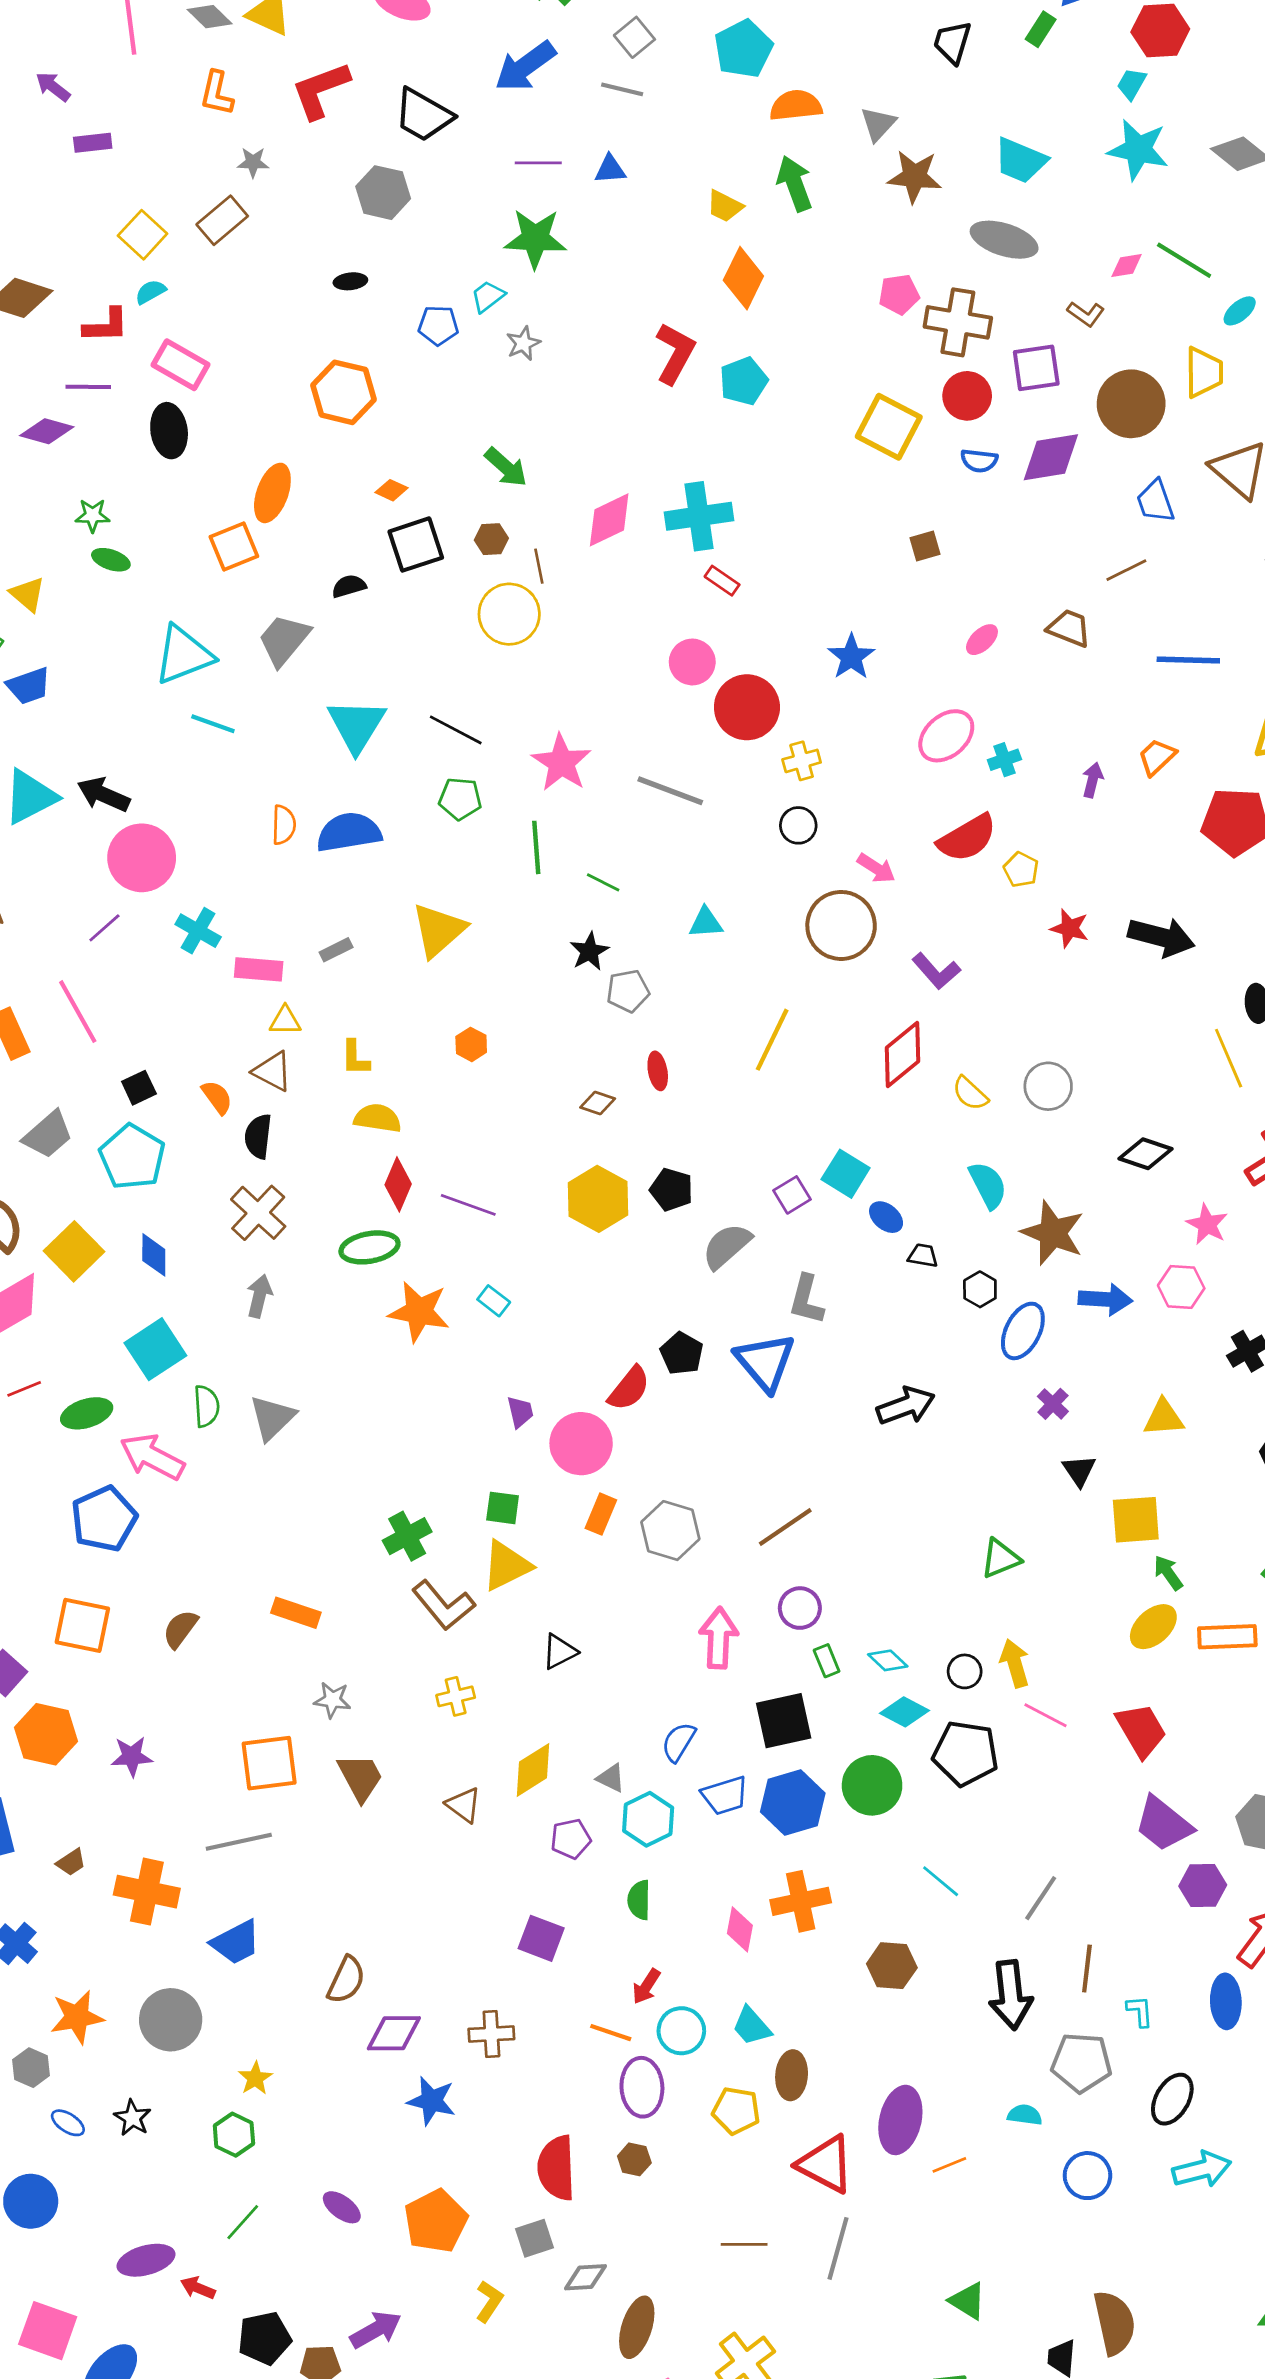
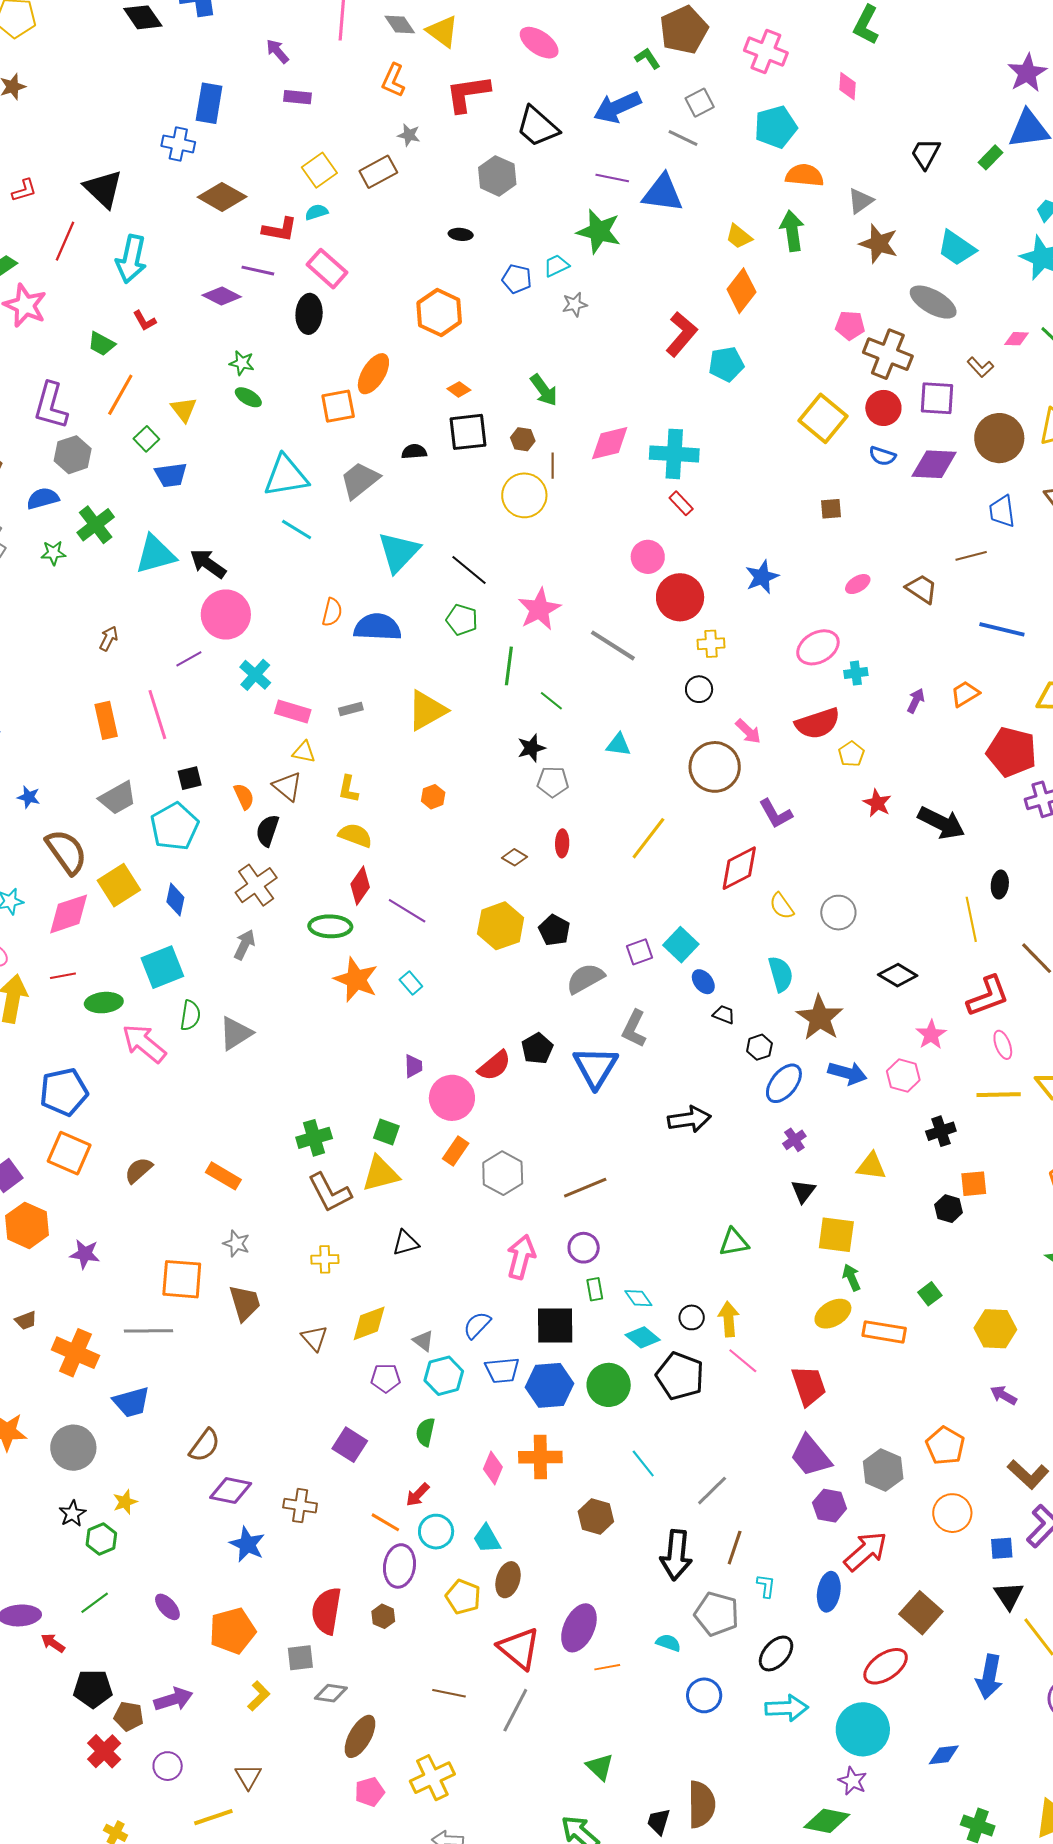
blue triangle: (610, 169) -> (663, 193), size x1.8
blue pentagon: (104, 1519) -> (64, 1092), moved
black star: (132, 2118) -> (72, 1514), moved

